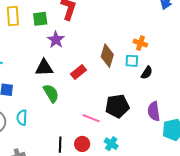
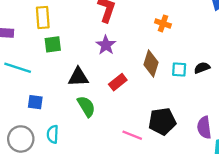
green square: (40, 19) -> (53, 44), moved
purple star: (56, 40) -> (106, 45), moved
orange cross: (140, 43) -> (163, 23), moved
black semicircle: (147, 73) -> (202, 68), moved, turned -144

